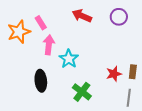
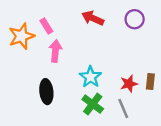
cyan star: (69, 59) -> (90, 77), moved
gray line: (129, 98) -> (123, 109), moved, turned -30

